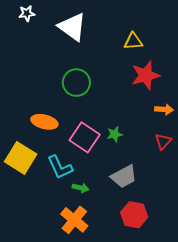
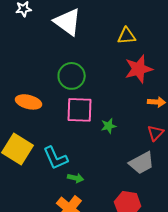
orange ellipse: (44, 122) -> (29, 102), moved
pink square: (85, 137) -> (80, 110), moved, turned -32
gray trapezoid: (124, 177) -> (142, 163), moved

